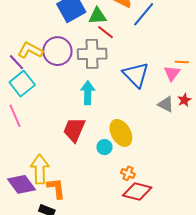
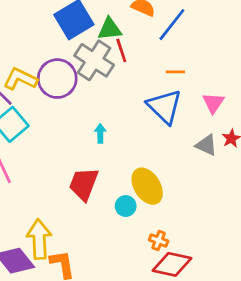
red line: (105, 32) -> (121, 50), turned 36
gray cross: (92, 54) -> (94, 60), moved, turned 36
orange line: (182, 62) -> (175, 72), moved
cyan arrow: (88, 93) -> (100, 133), size x0.6

